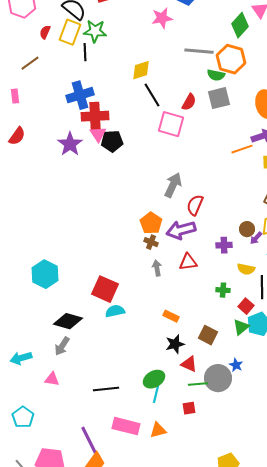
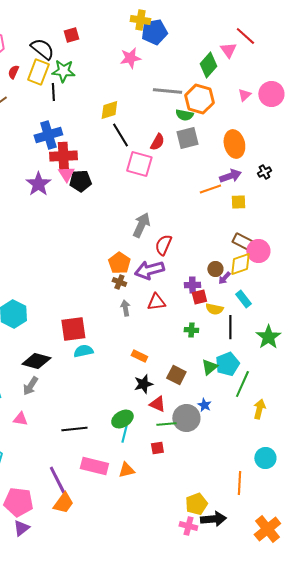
red square: (105, 289) -> (73, 329), turned -32
red square: (246, 306) -> (199, 297), moved, turned 35

